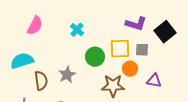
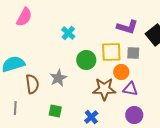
pink semicircle: (35, 26) -> (24, 17), moved
purple triangle: (154, 81) -> (130, 89), moved

